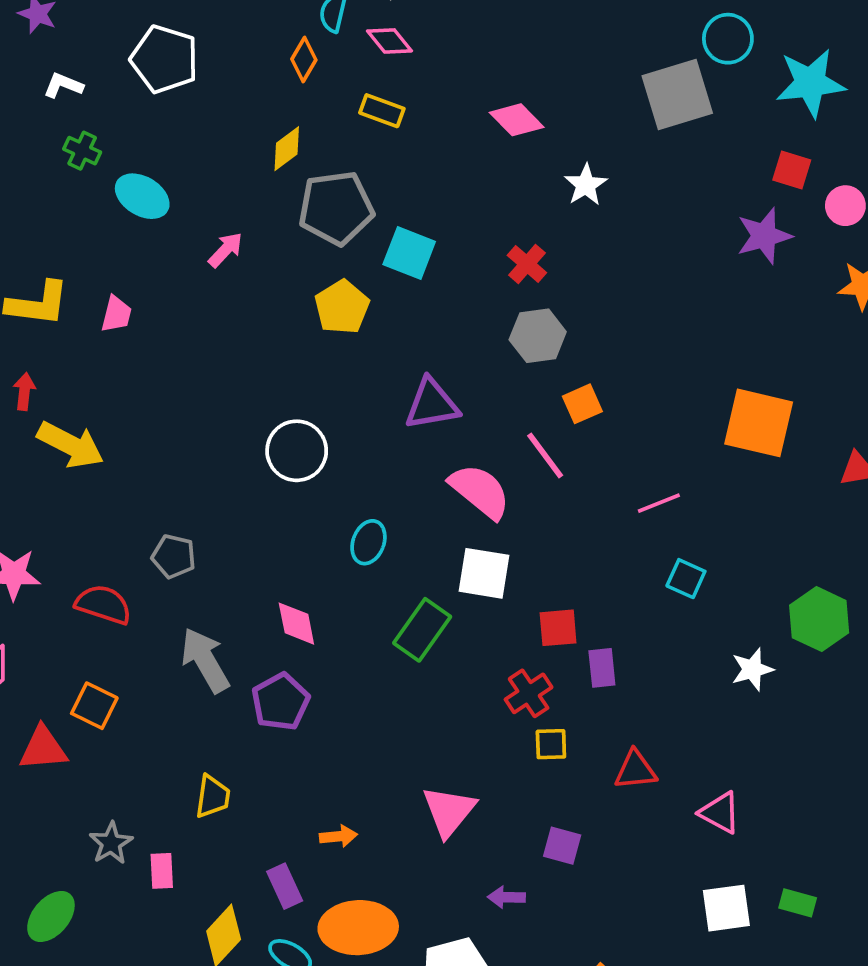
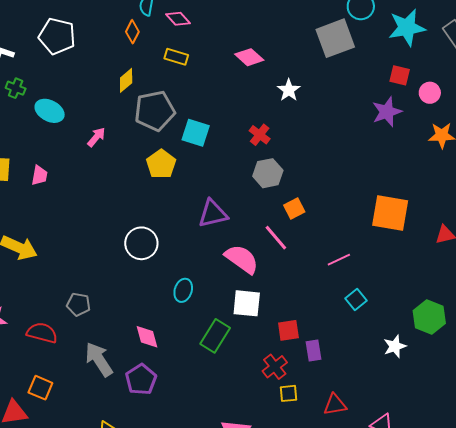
cyan square: (686, 579) -> (356, 299), turned 30

